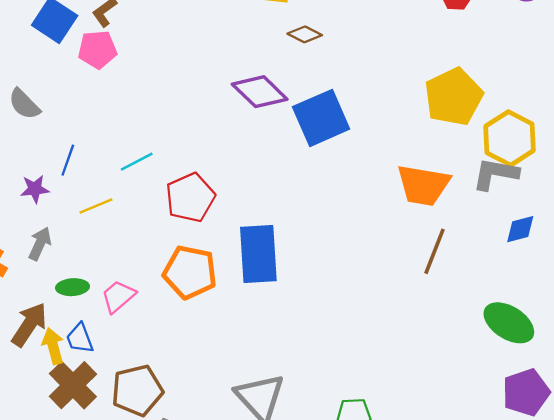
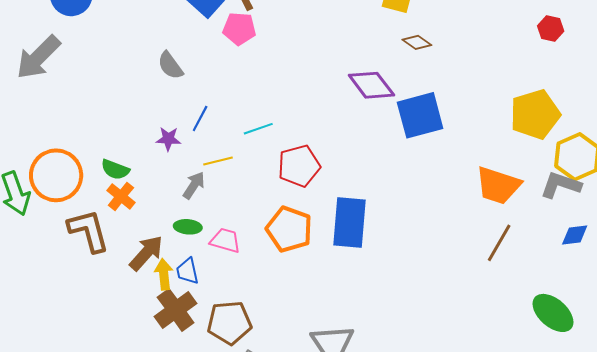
gray arrow: (40, 244) -> (194, 185), moved
pink trapezoid: (118, 296) -> (225, 240), turned 48

